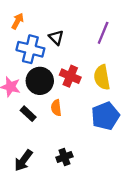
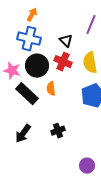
orange arrow: (18, 21) -> (32, 15), moved
black triangle: (56, 37) -> (66, 41), moved
black rectangle: (28, 114) -> (27, 94), size x1.6

